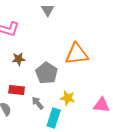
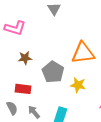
yellow star: (68, 98) -> (78, 85), moved
gray arrow: (38, 103) -> (34, 112), moved

